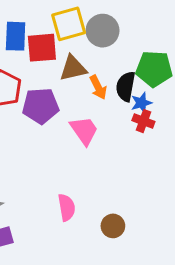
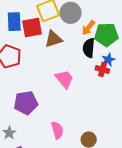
orange arrow: (98, 87) -> (88, 28), moved, turned 70
blue star: (141, 103) -> (108, 60), moved
purple pentagon: (41, 106) -> (26, 103), moved

